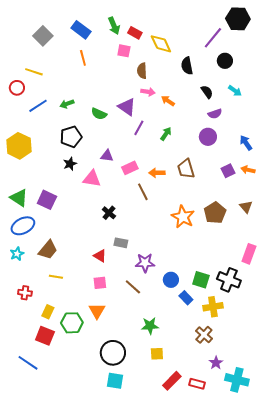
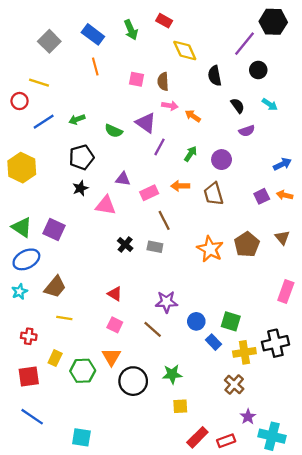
red rectangle: (135, 33) -> (164, 21), moved
pink square: (124, 51) -> (137, 79), moved
purple circle: (208, 137) -> (222, 160), moved
blue arrow: (246, 143) -> (282, 164), turned 98
orange arrow: (157, 173) -> (180, 186), moved
gray rectangle: (121, 243) -> (155, 247), moved
black cross: (229, 280) -> (275, 343), moved, turned -35
pink square: (100, 283) -> (115, 325), turned 32
red square: (45, 336) -> (29, 376), moved, turned -30
black circle: (113, 353) -> (133, 381), moved
cyan square: (115, 381) -> (81, 437), moved
red rectangle: (197, 384) -> (226, 441), turned -35

